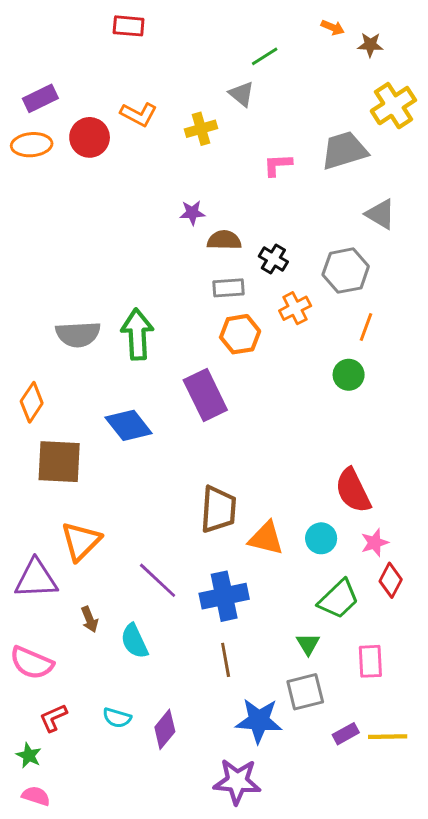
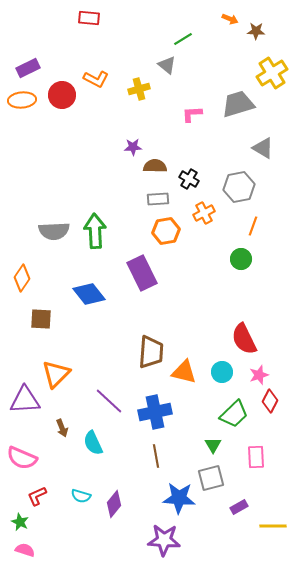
brown square: (59, 462) -> (41, 319), size x0.7
yellow line: (388, 737) -> (273, 526), moved

